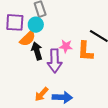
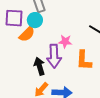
black arrow: (37, 51) -> (39, 66), moved
orange L-shape: (85, 51) -> (84, 60), moved

